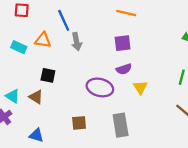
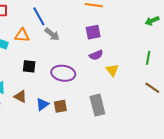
gray arrow: (77, 42) -> (52, 34), turned -35
purple ellipse: (100, 87) -> (63, 73), moved
brown triangle: (36, 97) -> (20, 96), moved
blue triangle: (36, 135) -> (42, 104), moved, turned -48

